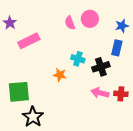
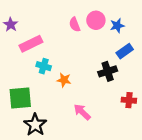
blue star: (122, 26) -> (117, 26), moved
blue rectangle: (117, 48) -> (125, 51), turned 42
cyan cross: (78, 59) -> (44, 66), moved
pink arrow: (100, 93) -> (82, 112), moved, turned 30

